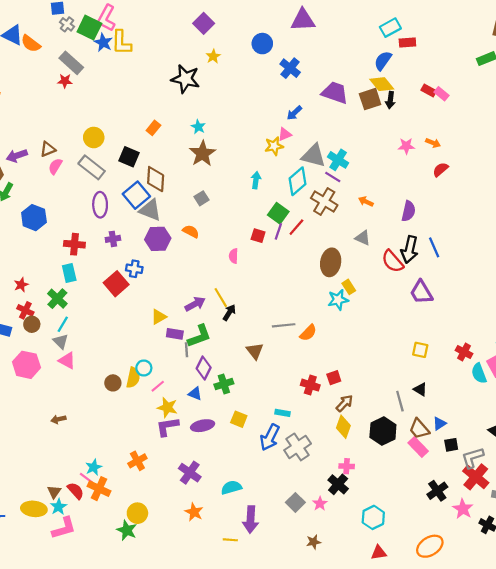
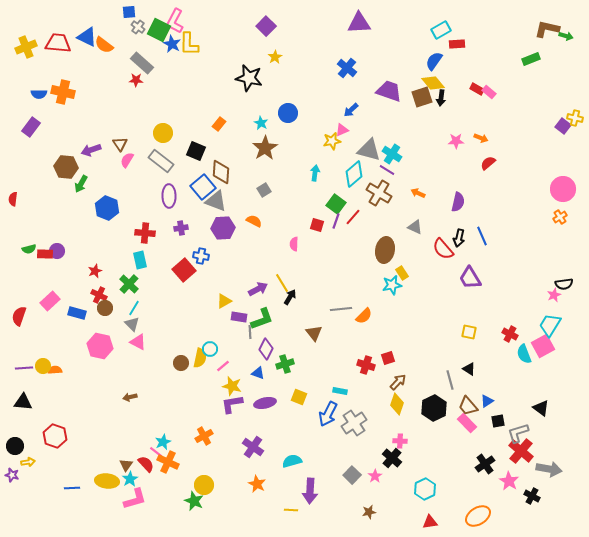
blue circle: (262, 44) -> (288, 113), moved
brown triangle: (48, 149) -> (120, 144), turned -42
black arrow: (410, 250) -> (459, 238), size x0.7

